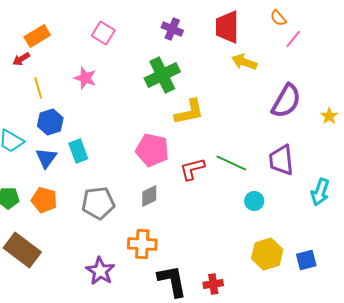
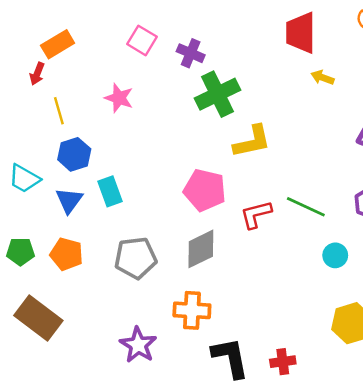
purple cross: (172, 29) -> (191, 53), moved
red arrow: (21, 59) -> (37, 74), turned -36
yellow arrow: (244, 62) -> (322, 78), size x0.7
gray diamond: (149, 196) -> (201, 249), size x1.4

